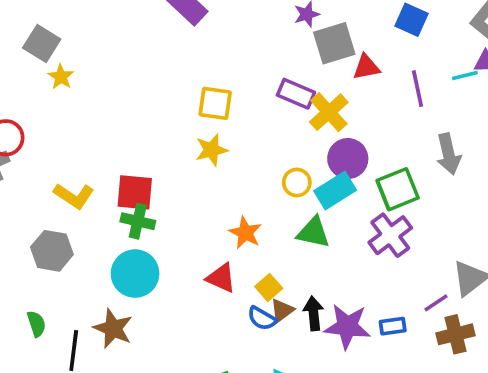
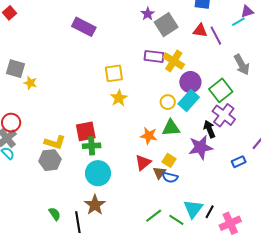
red triangle: (366, 67) -> (200, 30), moved, turned 35
green triangle: (313, 232) -> (171, 128), moved
gray hexagon: (52, 251) -> (50, 160), moved
red triangle: (221, 278) -> (143, 163), turned -48
brown triangle: (282, 310) -> (159, 173), moved
black arrow: (314, 313) -> (209, 129), moved
purple star: (347, 326) -> (201, 147), moved
brown star: (113, 329) -> (95, 205), turned 30

